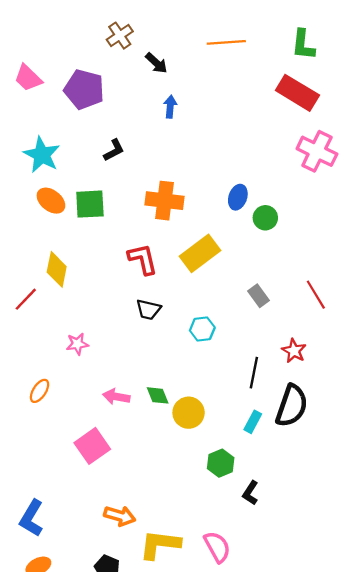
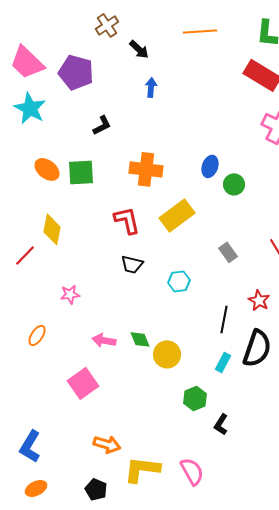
pink trapezoid: (28, 78) -> (27, 62), size x1.4
cyan star: (42, 155) -> (30, 108), moved

